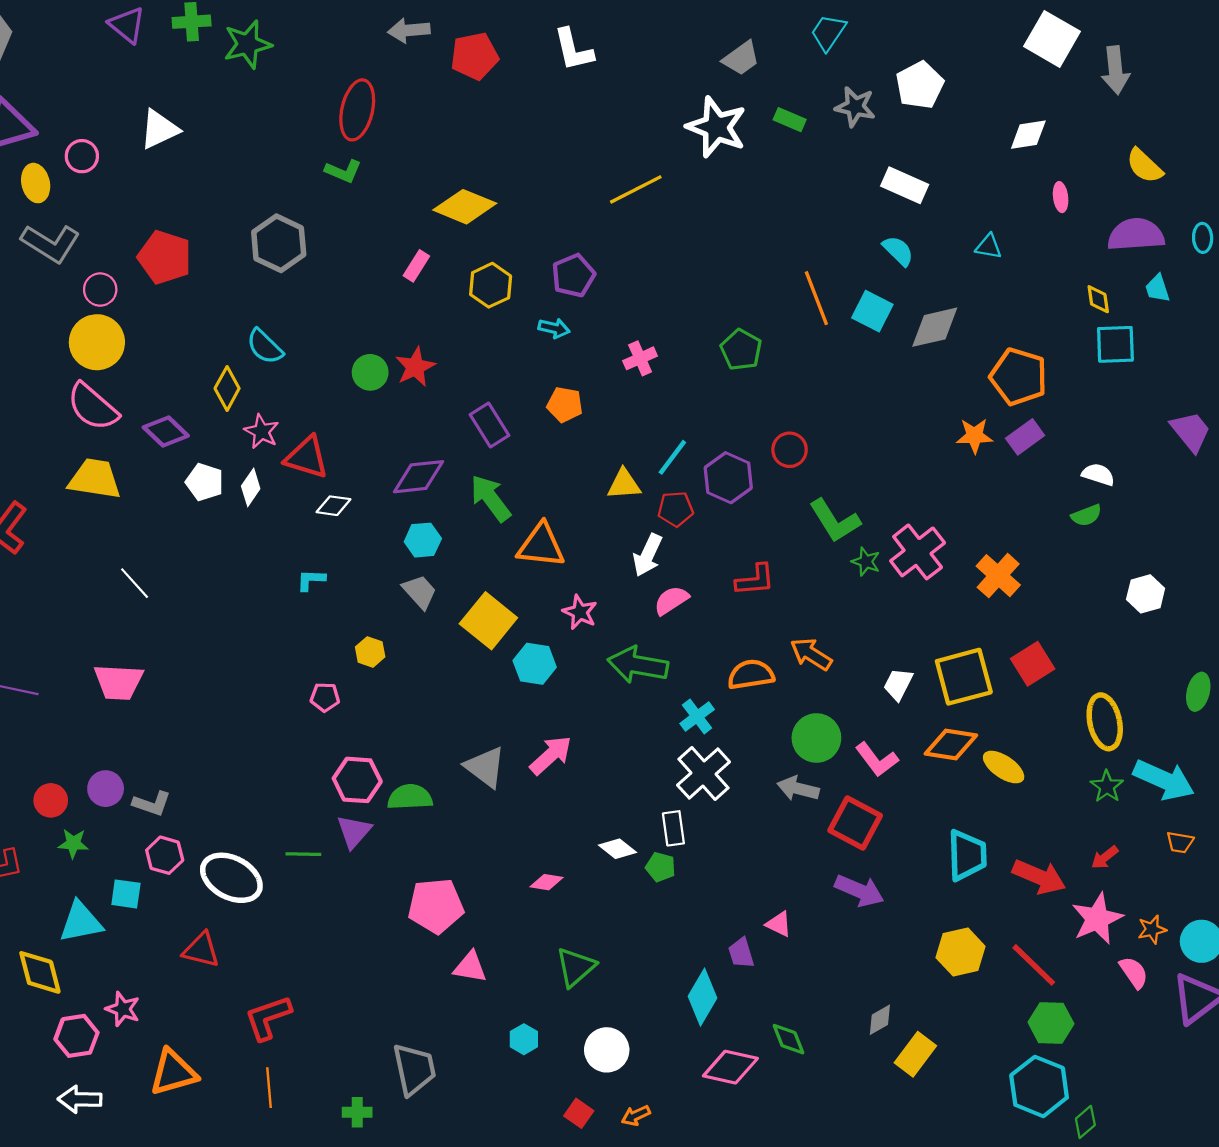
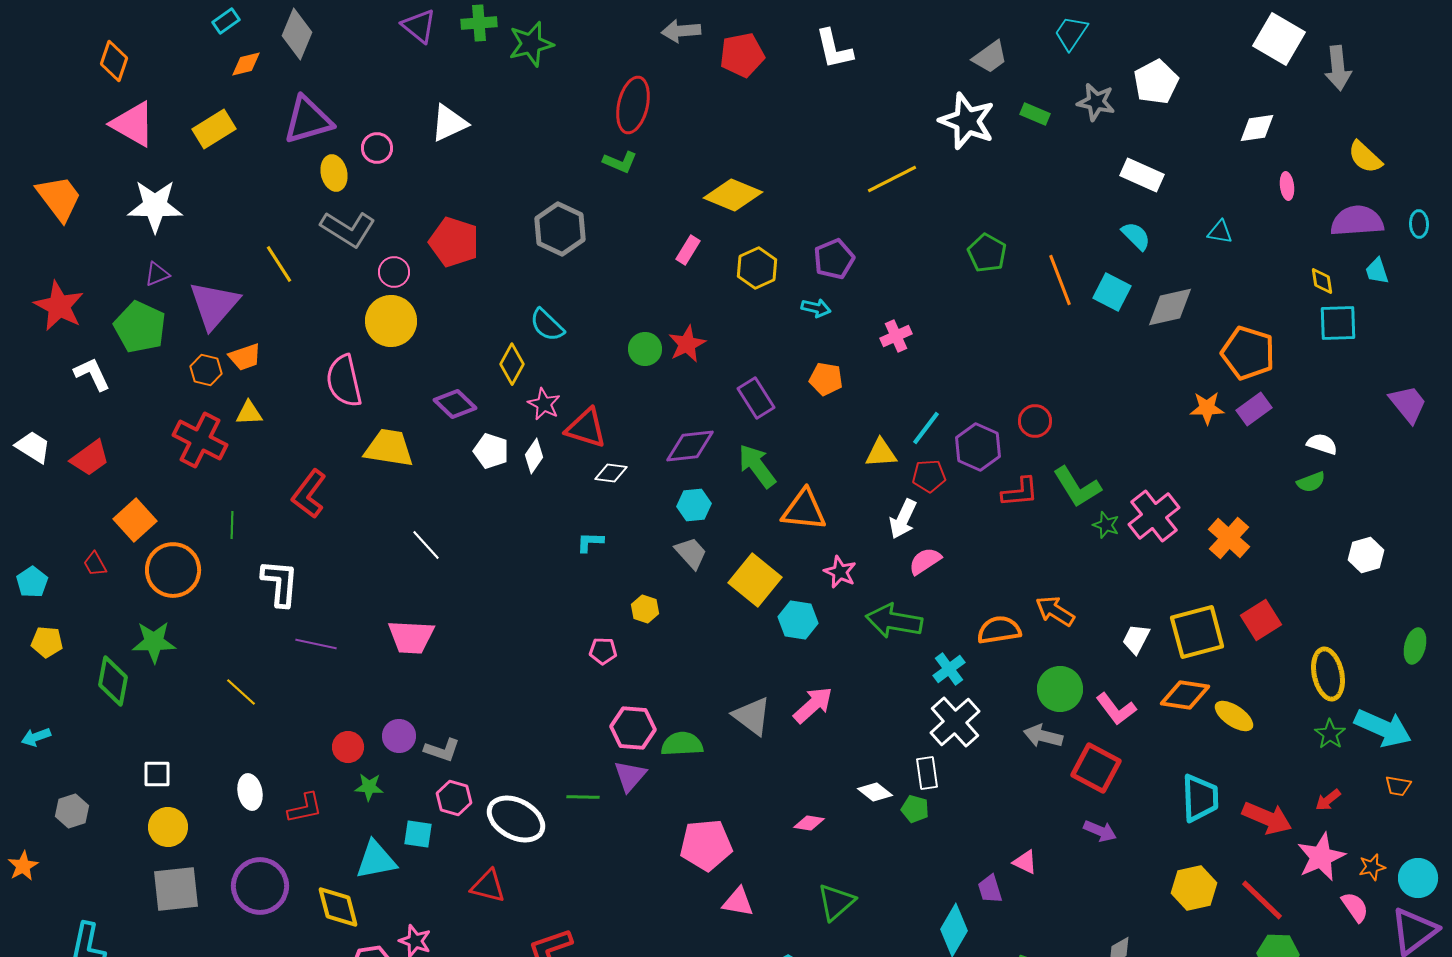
green pentagon: (741, 350) -> (987, 253), moved
pink semicircle: (93, 407) -> (344, 381), moved, turned 36
red L-shape: (755, 580) -> (1020, 492), moved
purple arrow: (859, 891) -> (1100, 831), size x0.7

